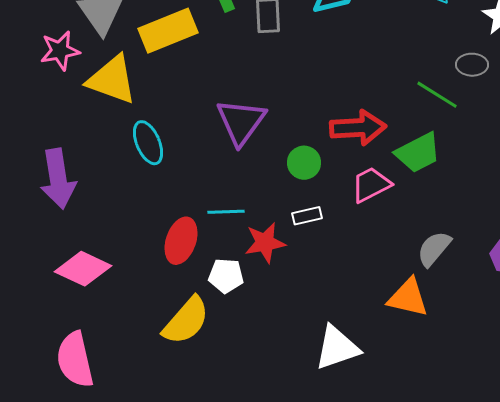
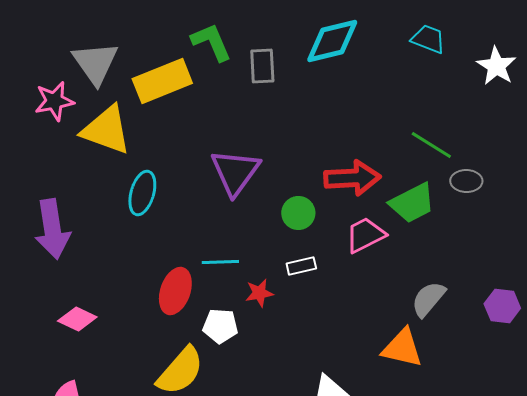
gray ellipse: (472, 65) -> (466, 181), moved
cyan ellipse: (148, 143) -> (142, 193), turned 39
red star: (265, 243) -> (259, 293), size x0.7
pink diamond: (83, 269) -> (77, 319), size x0.7

